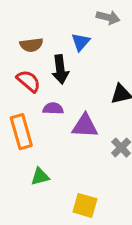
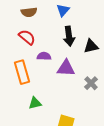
black arrow: (60, 69) -> (69, 36), moved

